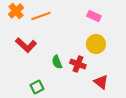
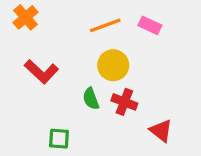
orange line: (41, 16) -> (105, 25), moved
yellow circle: (96, 44) -> (113, 65), moved
green square: (37, 87) -> (59, 139), turned 32

